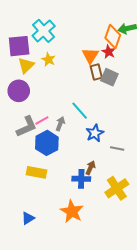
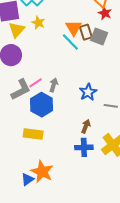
red star: (109, 52) -> (105, 13), moved
orange triangle: (90, 56) -> (74, 28), moved
cyan line: (80, 111) -> (70, 42), moved
blue cross: (81, 179) -> (84, 147), moved
orange star: (72, 211) -> (42, 172), moved

